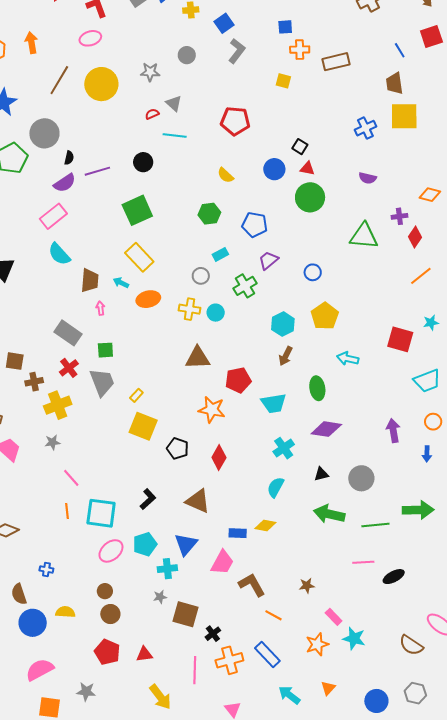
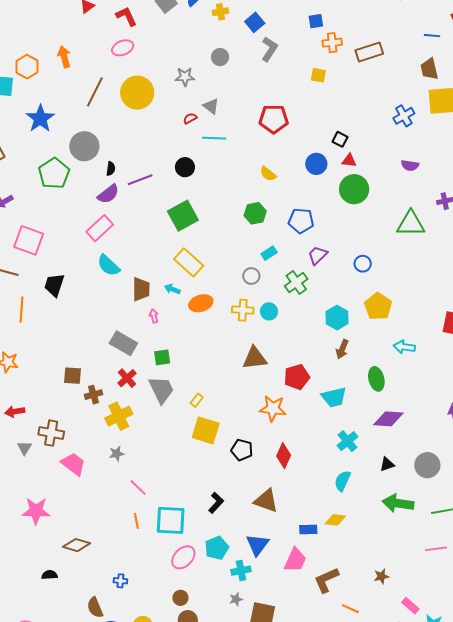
blue line: (400, 50) -> (432, 36), turned -49
brown L-shape: (252, 585) -> (326, 580), turned -80

